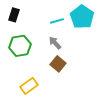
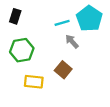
gray arrow: (55, 43) -> (72, 41), moved
yellow rectangle: (29, 86) -> (34, 82), moved, turned 42

